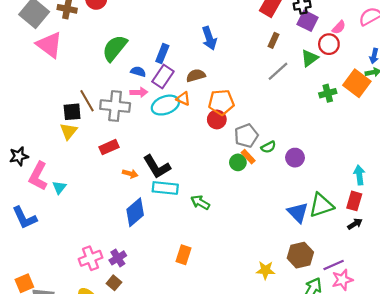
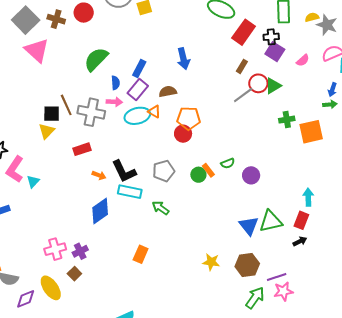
red circle: (329, 44) -> (258, 83), moved
blue semicircle: (138, 72) -> (115, 83), turned 64
orange square: (357, 83) -> (311, 132), moved, turned 35
gray pentagon: (246, 136) -> (164, 171), moved
yellow star: (265, 270) -> (211, 262), moved

